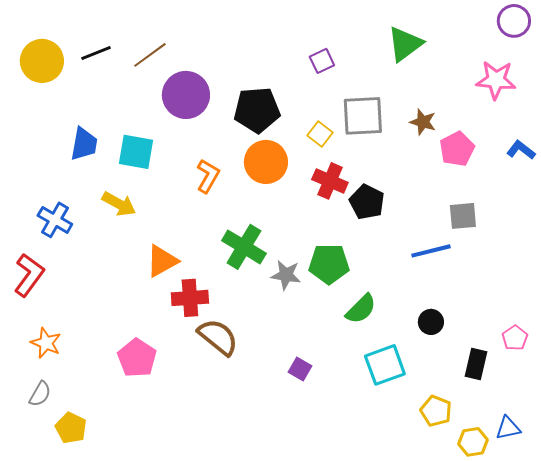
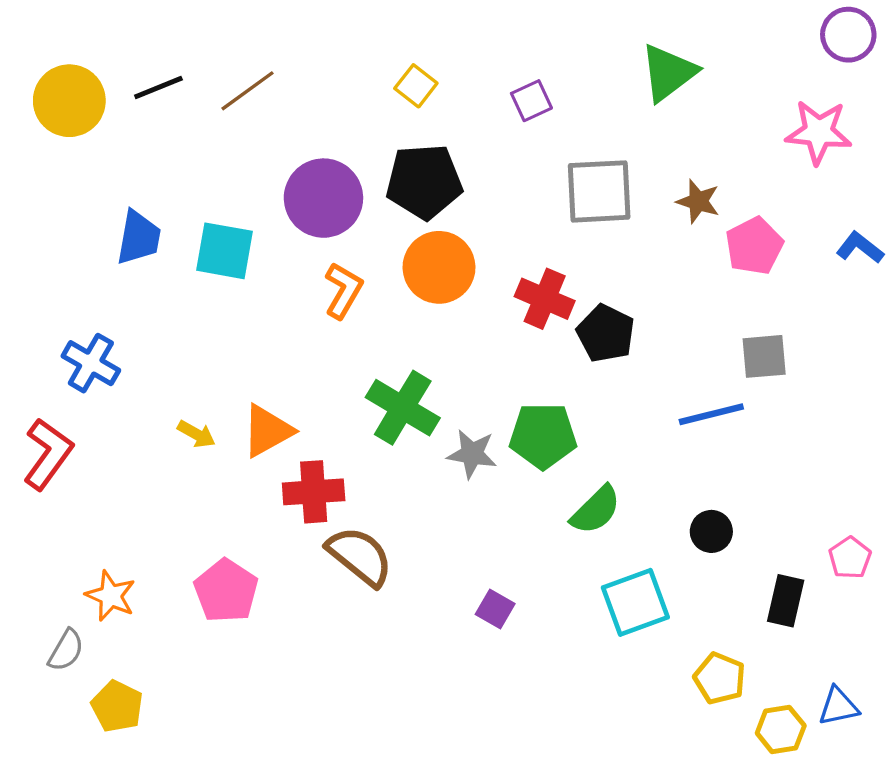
purple circle: (186, 95) -> (323, 198), moved
yellow square: (320, 134) -> (416, 86), moved
yellow arrow: (119, 204) -> (196, 434), moved, size x0.7
orange star: (46, 343) -> (111, 596), moved

